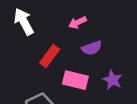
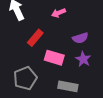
purple semicircle: (92, 48) -> (80, 38), moved

